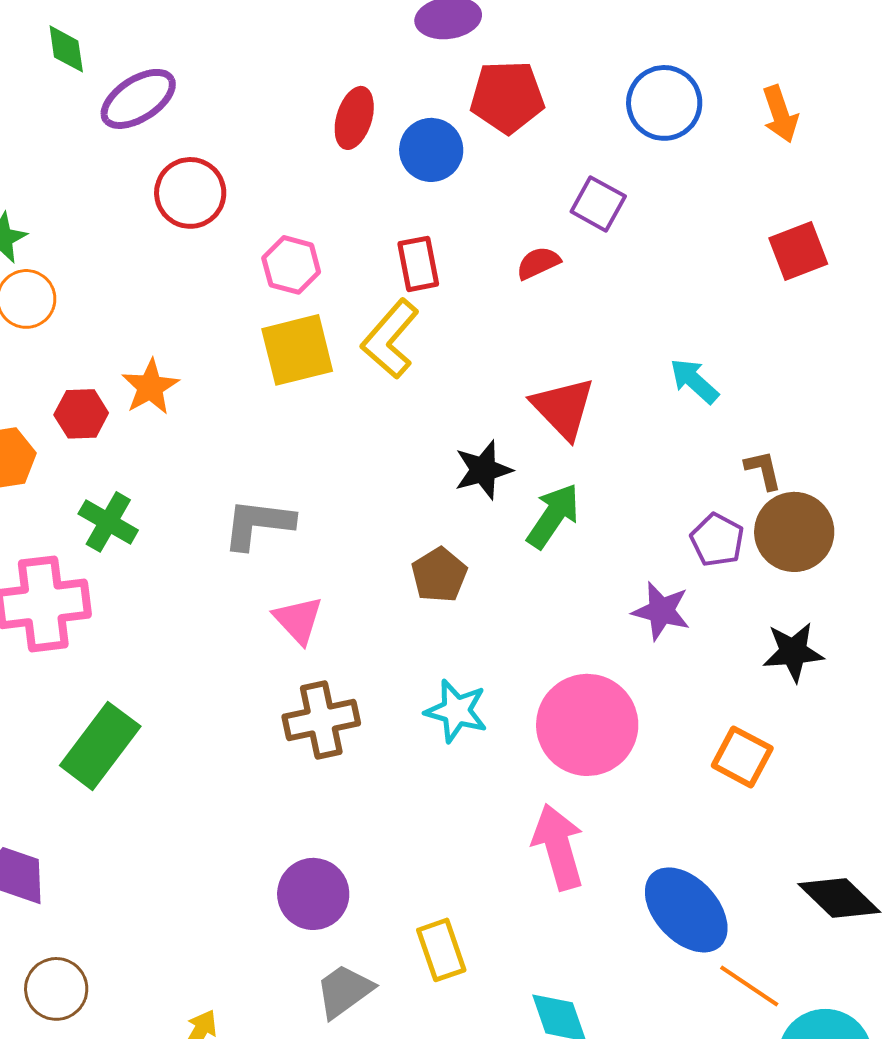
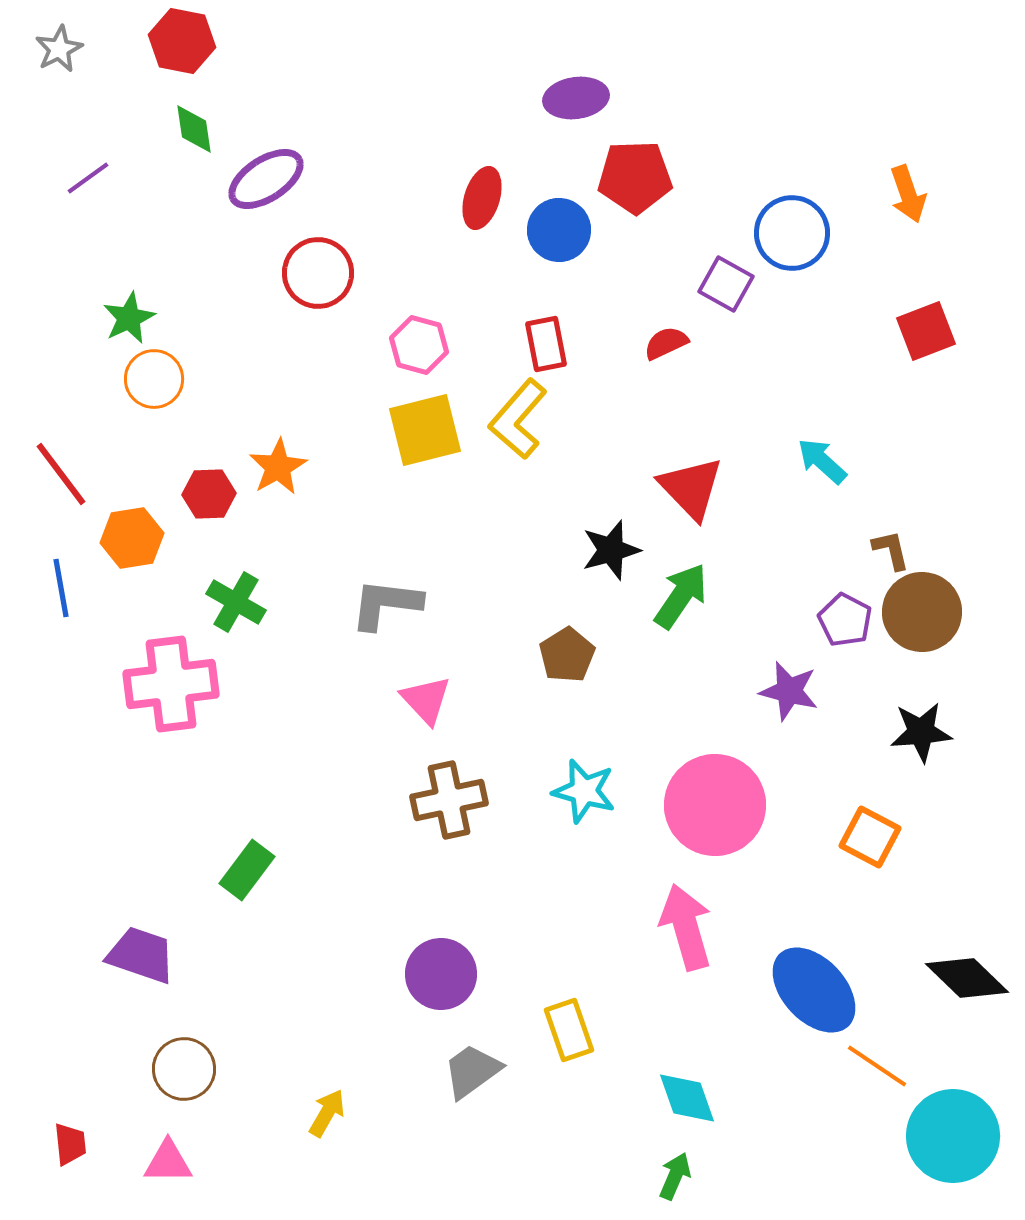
blue circle: (664, 103) -> (792, 233), moved
green rectangle: (100, 746) -> (247, 870), moved, size x0.7

